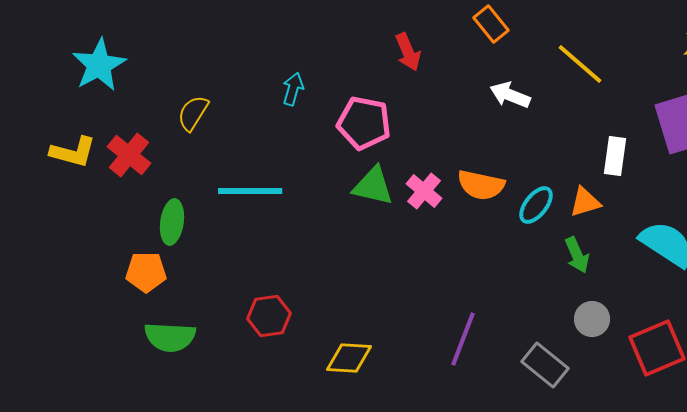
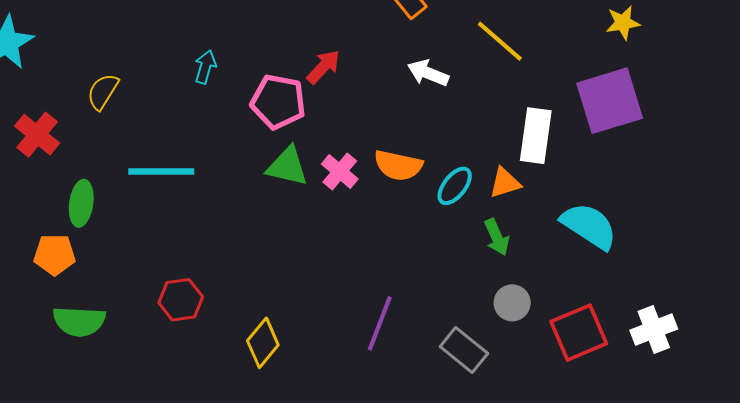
red arrow: (408, 52) -> (323, 67), moved, turned -114
white rectangle: (615, 156) -> (536, 136), size x1.4
yellow diamond: (349, 358) -> (263, 343), turned -54

